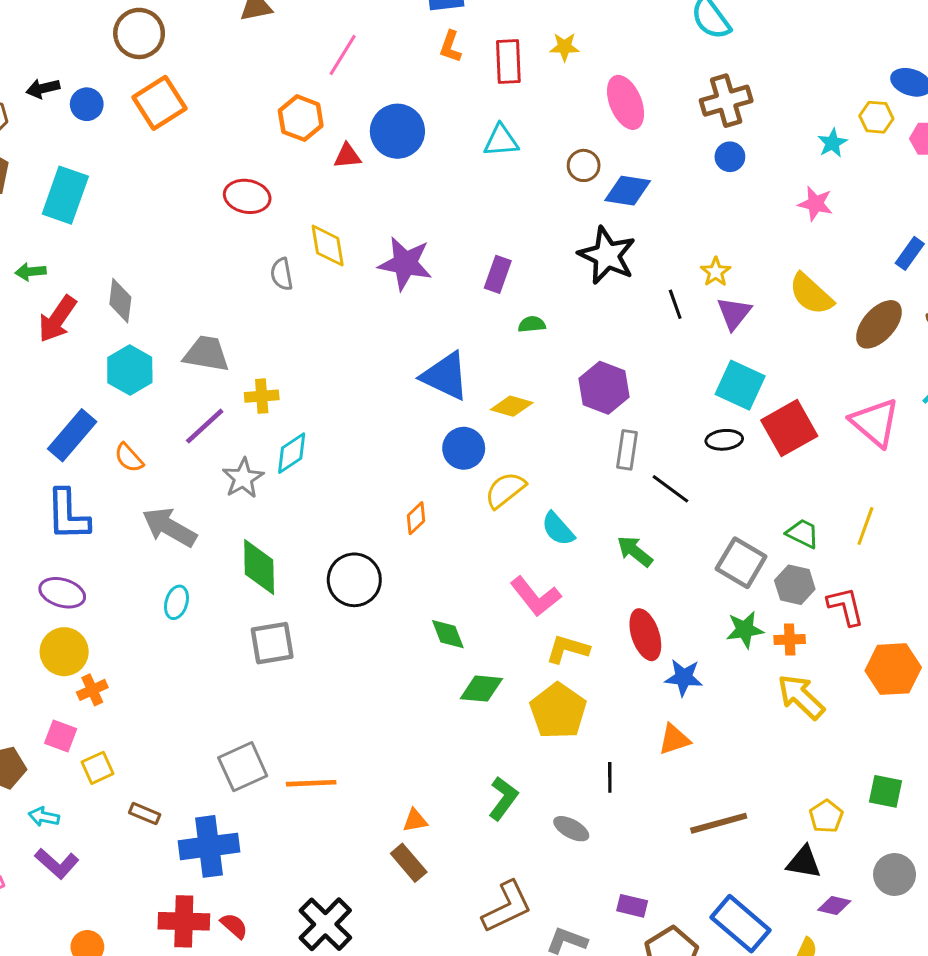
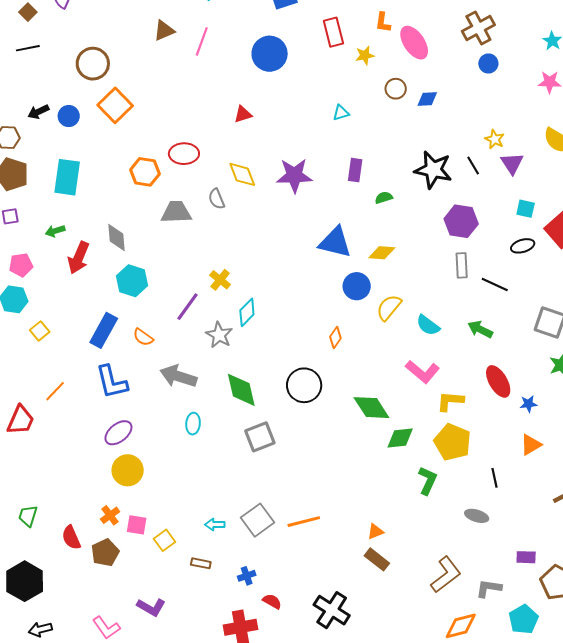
orange L-shape: (450, 47) -> (383, 22), moved
yellow star: (564, 47) -> (365, 55), moved
pink line: (343, 55) -> (202, 41), moved
orange hexagon: (301, 118) -> (145, 172), moved
blue circle: (397, 131) -> (270, 54), moved
cyan triangle: (501, 141) -> (341, 113), moved, size x0.7
blue diamond: (628, 191) -> (427, 99), size x0.7
black star: (607, 255) -> (433, 170), moved
gray trapezoid: (206, 354) -> (176, 212), moved
cyan square: (740, 385) -> (526, 209), size x0.6
purple hexagon: (604, 388) -> (461, 221), moved
yellow cross: (262, 396) -> (220, 280), turned -35
purple ellipse: (62, 593) -> (118, 433), turned -44
green diamond: (448, 634) -> (371, 408), size x1.5
blue star: (684, 677) -> (528, 404), size x0.7
orange cross: (92, 690) -> (110, 515), moved
green L-shape: (503, 798) -> (428, 481), moved
cyan arrow: (44, 817) -> (215, 524), moved
blue cross: (209, 846) -> (247, 576), size x0.5
red semicircle: (234, 926) -> (272, 601), moved

